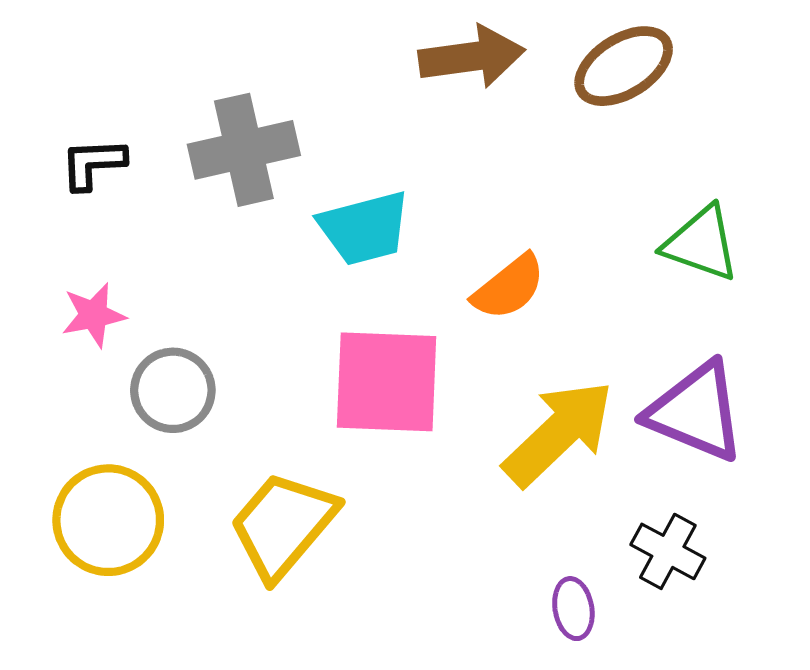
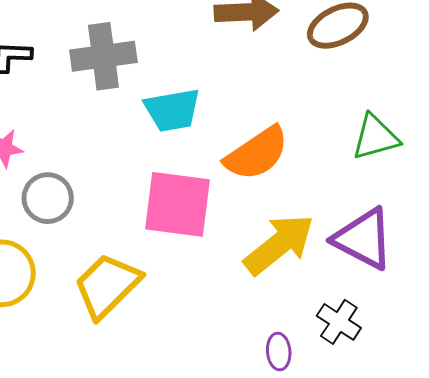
green triangle: (701, 244) -> (375, 137), turned -40
orange semicircle: (509, 287) -> (257, 153), size x1.4

